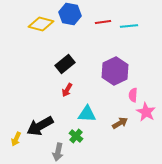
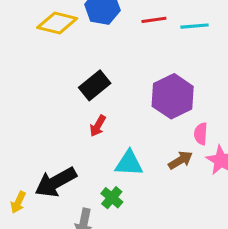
brown arrow: (120, 123) -> (180, 160), moved

